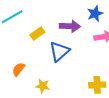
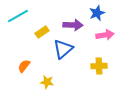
yellow cross: (97, 85) -> (99, 66), moved

